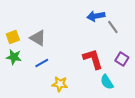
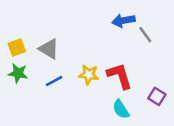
purple square: (122, 59) -> (157, 96), moved
cyan semicircle: (107, 82) -> (121, 109), moved
yellow star: (60, 84) -> (89, 75), moved

